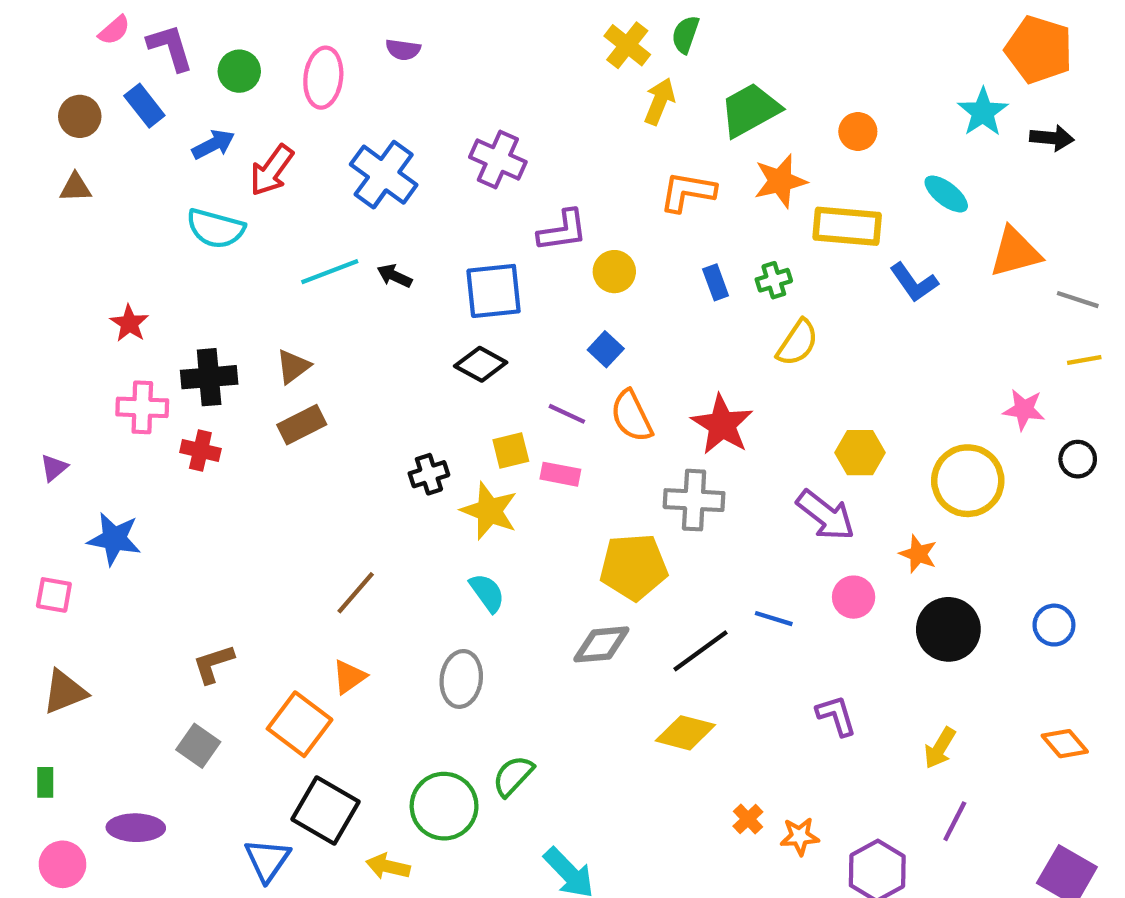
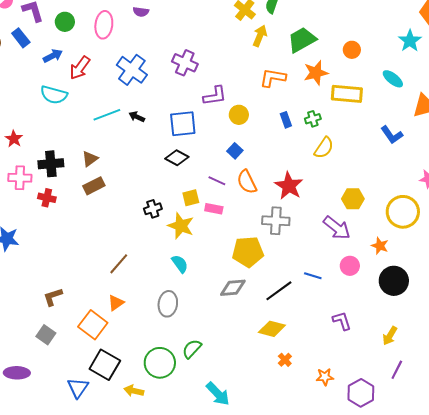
blue L-shape: (914, 282) -> (392, 135), moved
orange cross: (748, 819) -> (285, 360), moved

